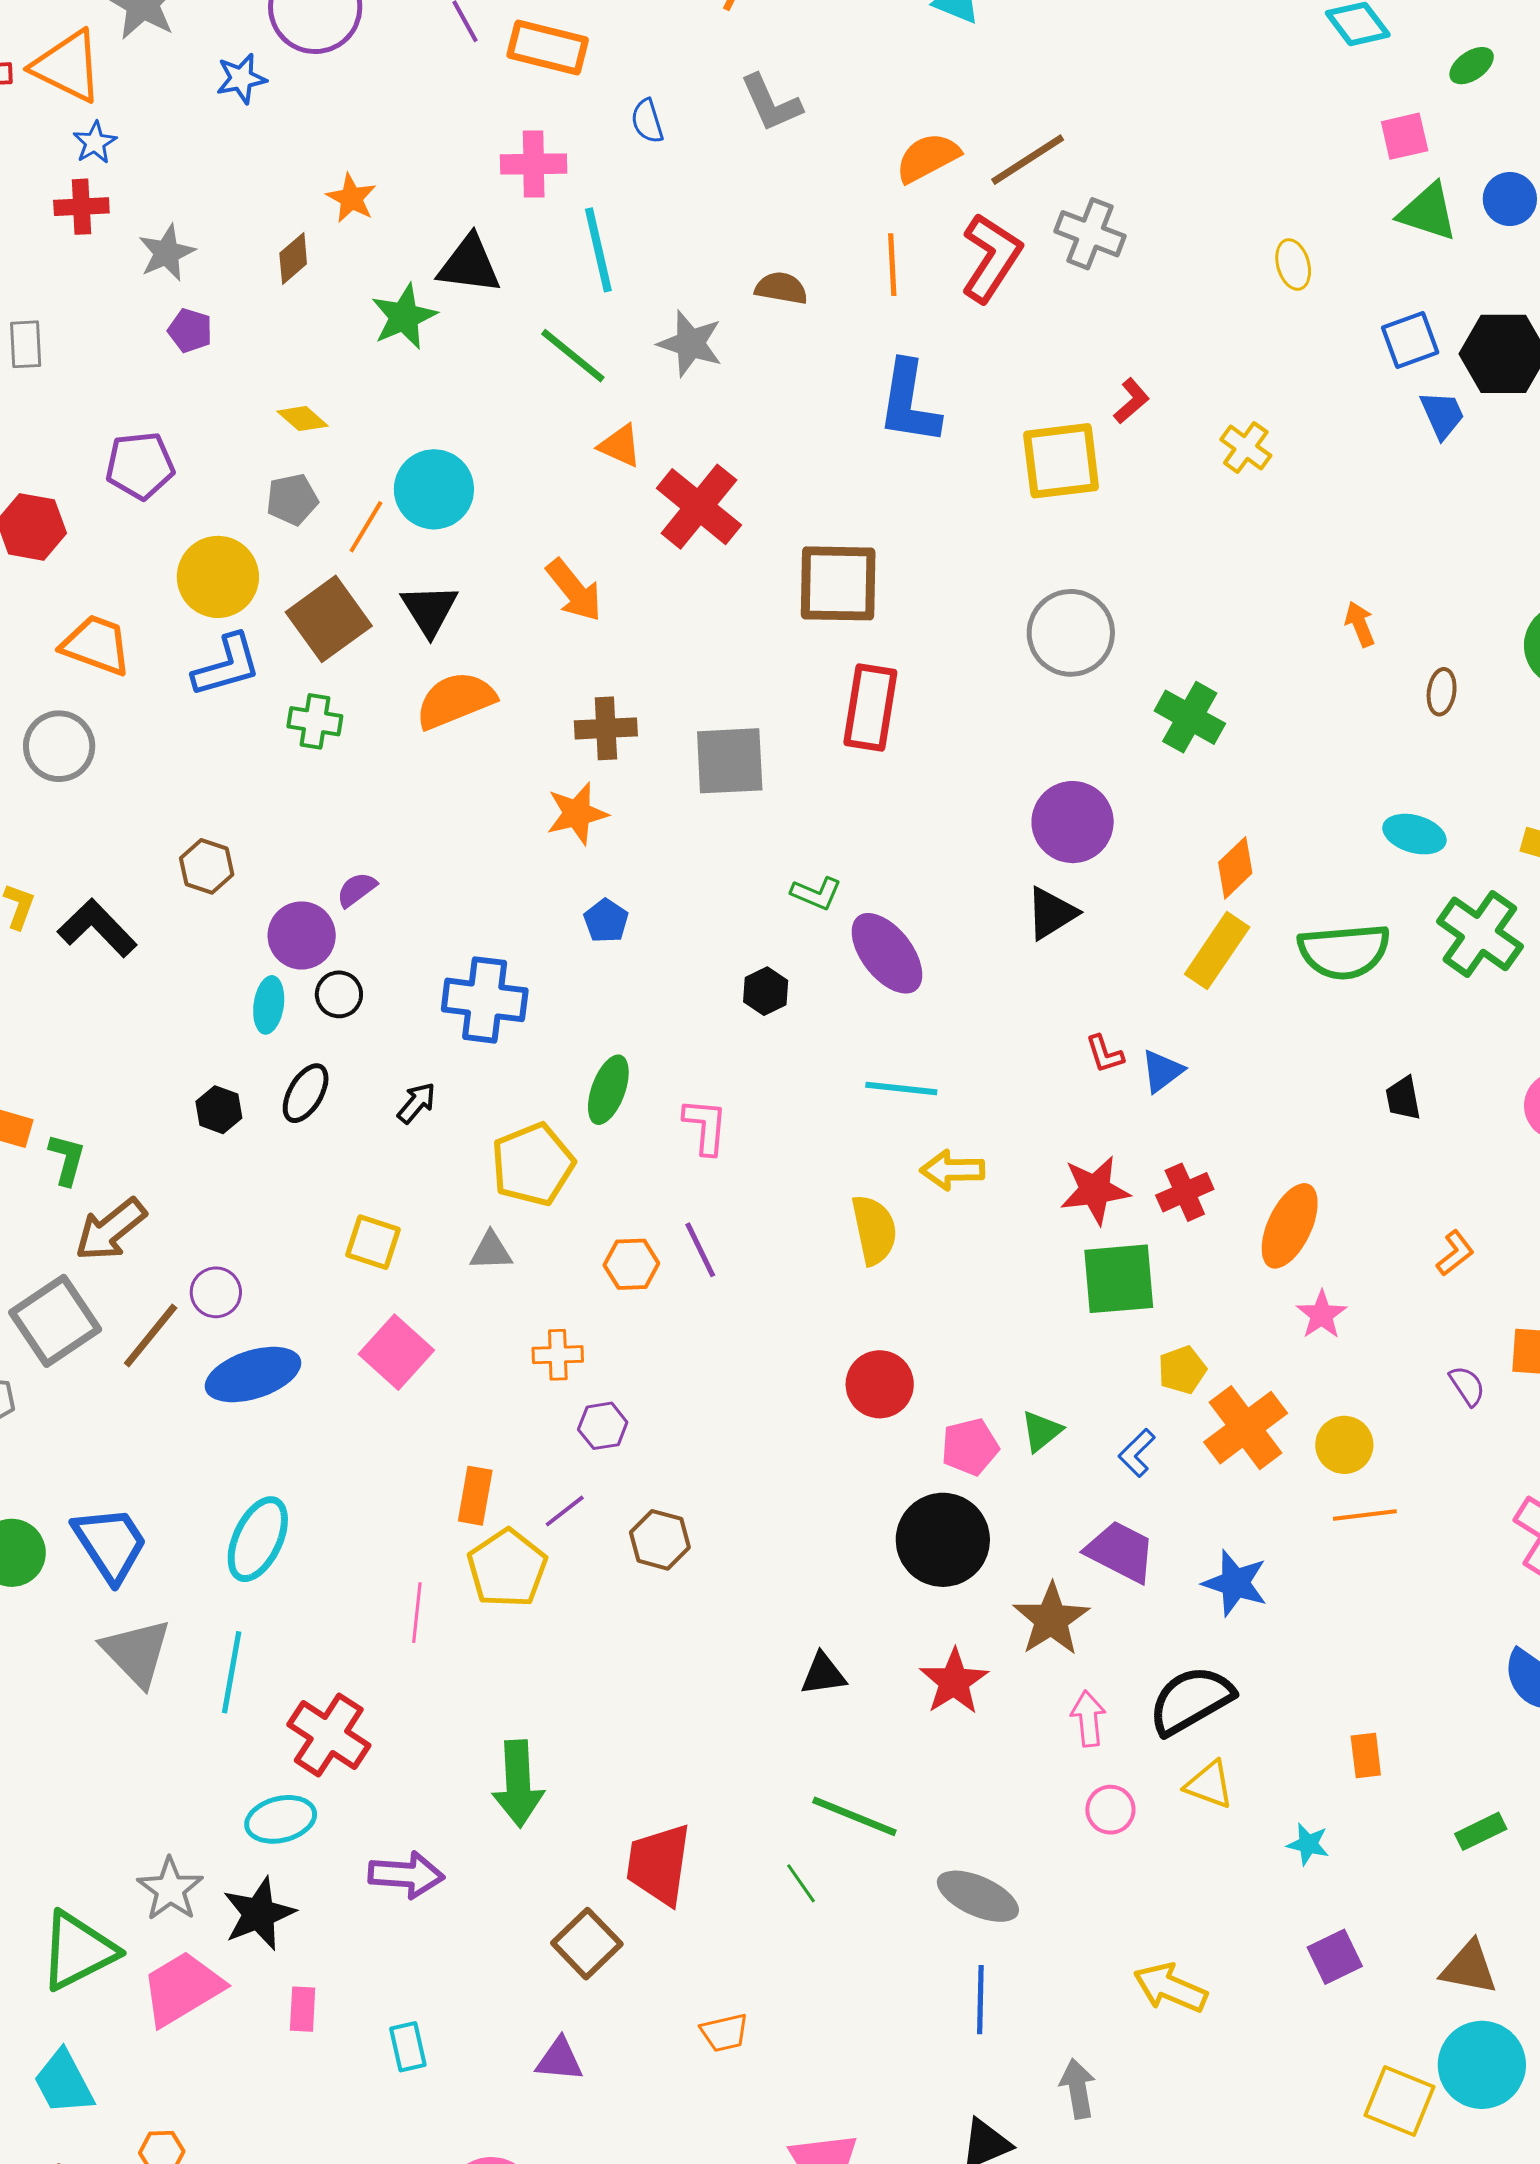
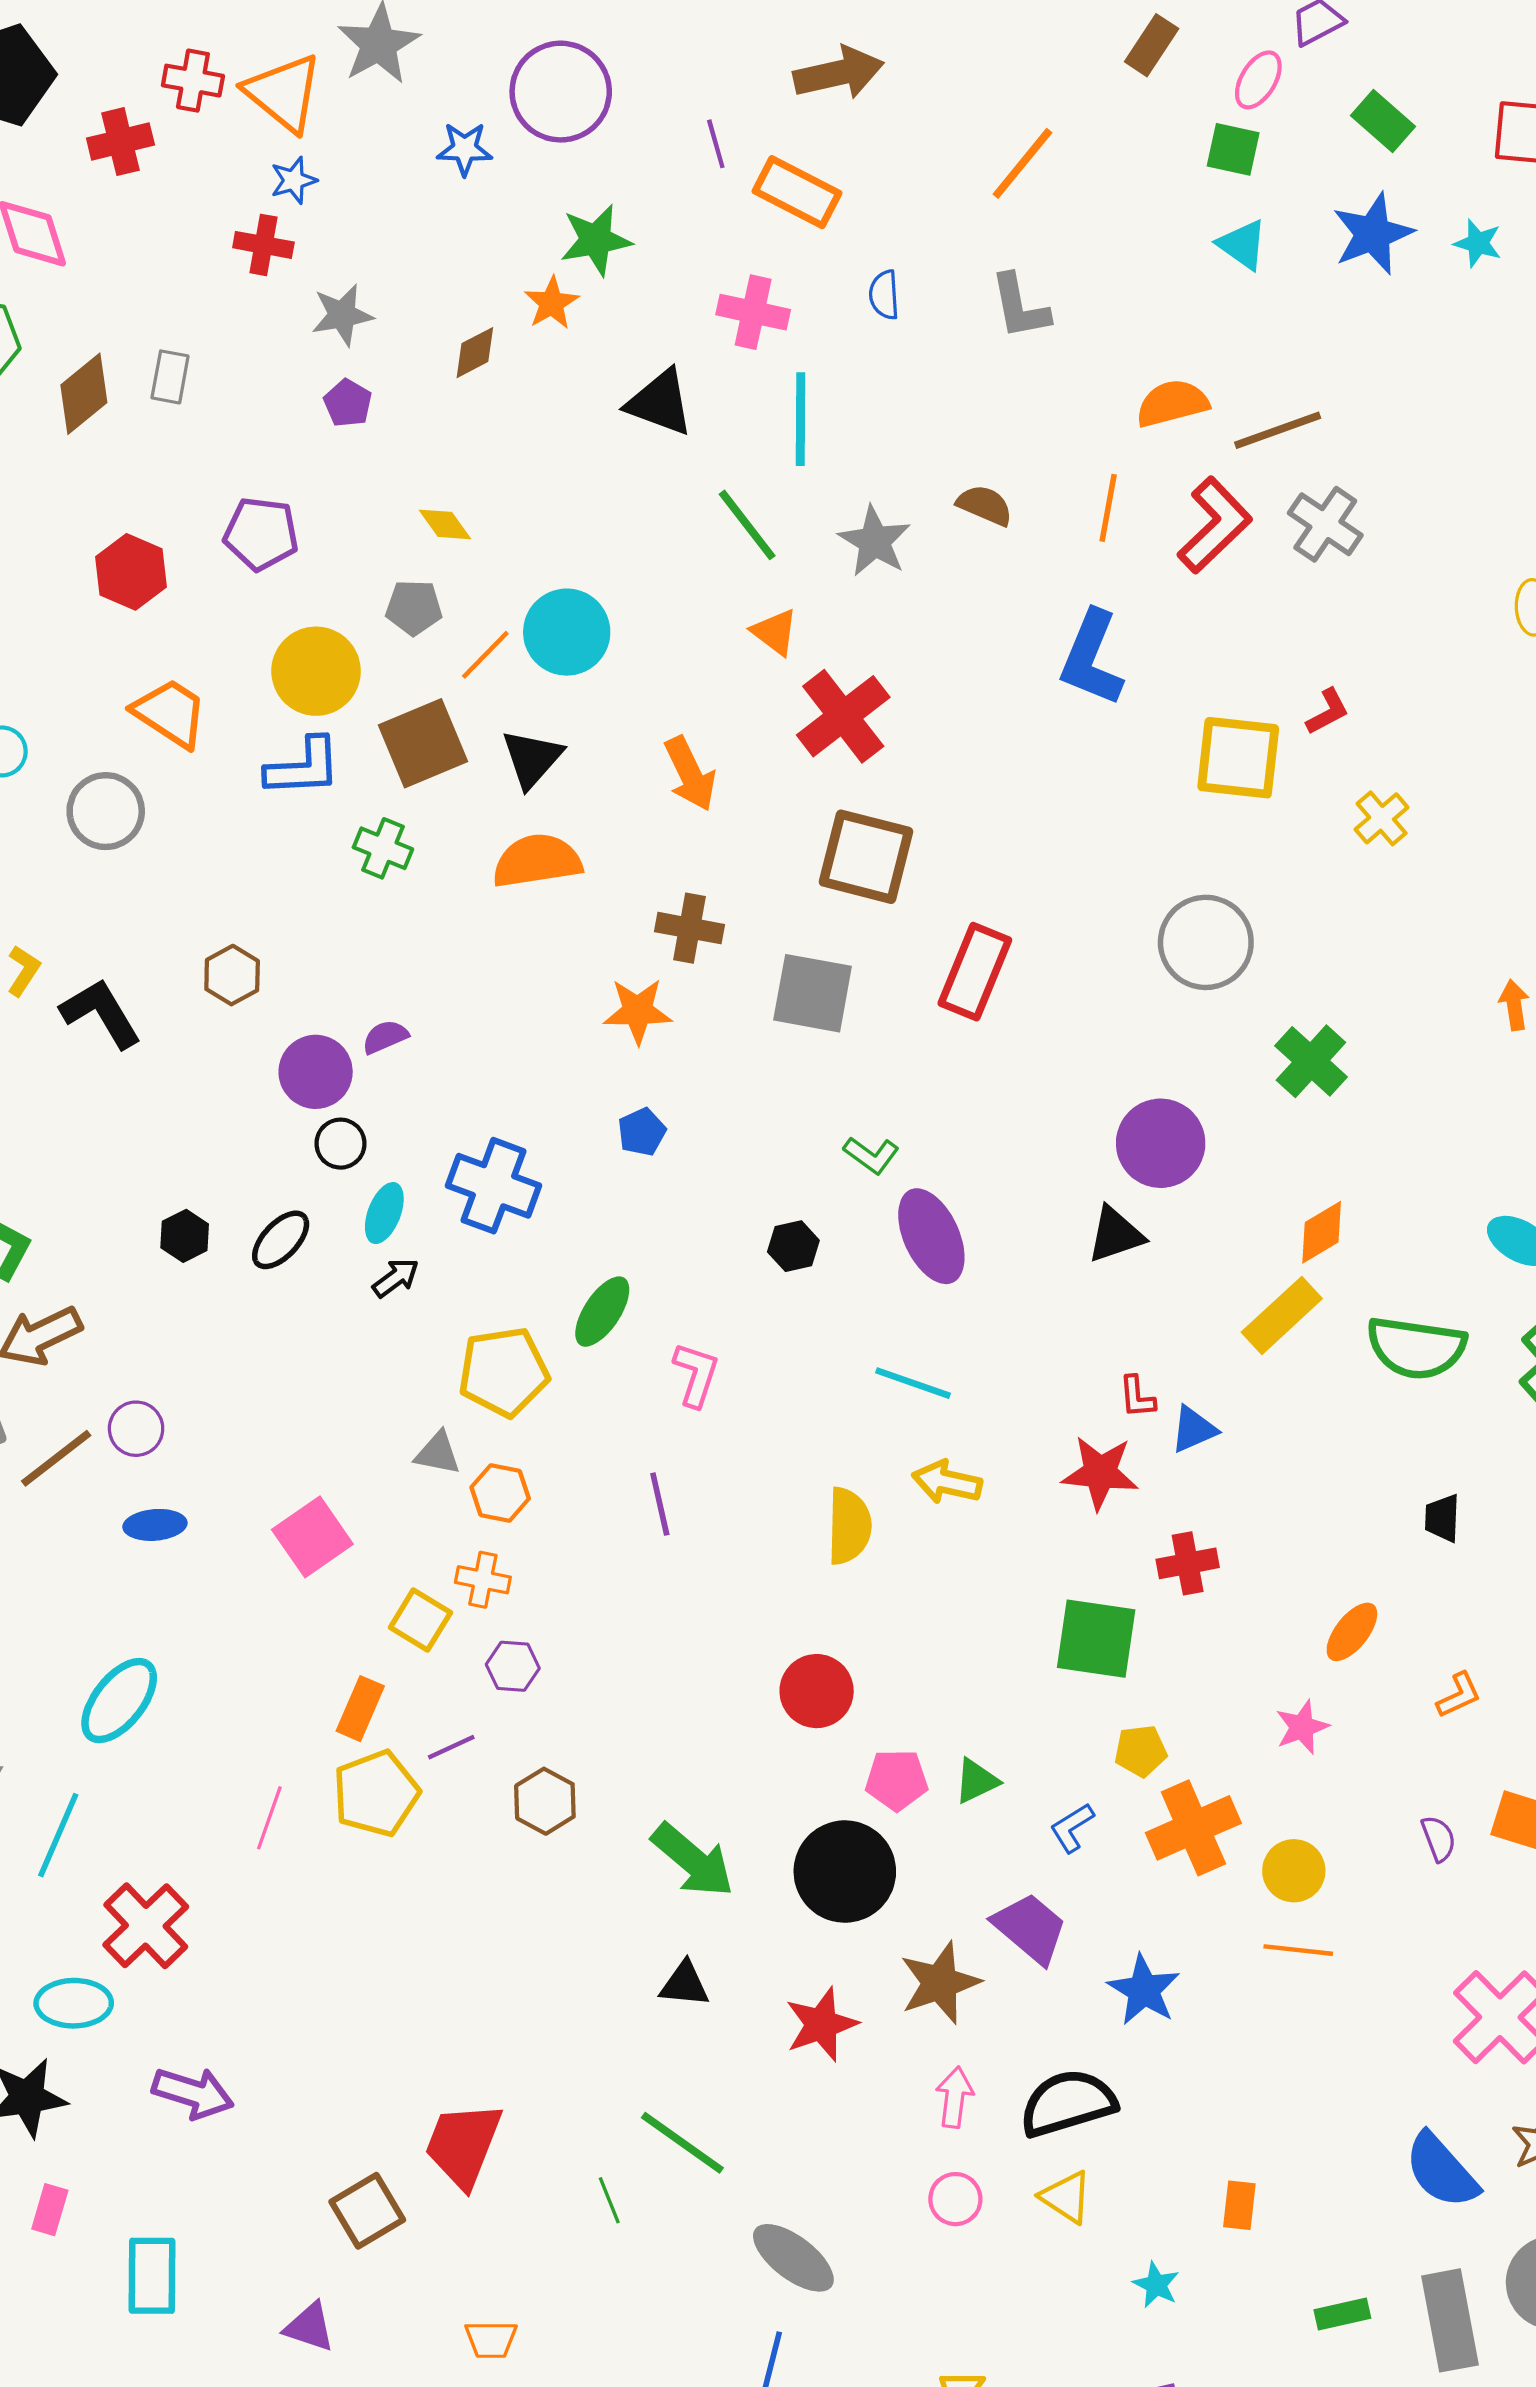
green star: (404, 317) -> (596, 240), moved
yellow cross: (1246, 448) -> (1382, 818), moved
brown square: (838, 583) -> (866, 857), moved
cyan ellipse: (269, 1005) -> (384, 1213), moved
red star: (1095, 1190) -> (1100, 1473), moved
orange ellipse: (1290, 1226) -> (1352, 1632), moved, size x0.7
yellow square: (373, 1242) -> (420, 1620), moved
orange hexagon: (631, 1264) -> (500, 1493), moved
blue ellipse: (253, 1374) -> (155, 1525), size x0.6
green arrow: (518, 1784) -> (693, 1860), moved, turned -60
cyan rectangle: (408, 2047) -> (152, 2276), size x1.5

